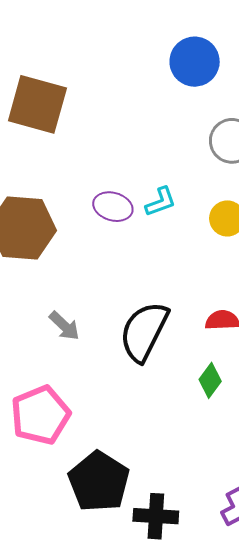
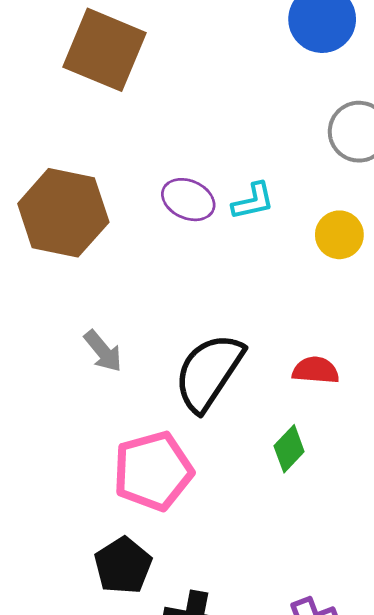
pink pentagon: (40, 415) -> (153, 471), moved
black pentagon: (99, 482) -> (123, 566), size x0.7

